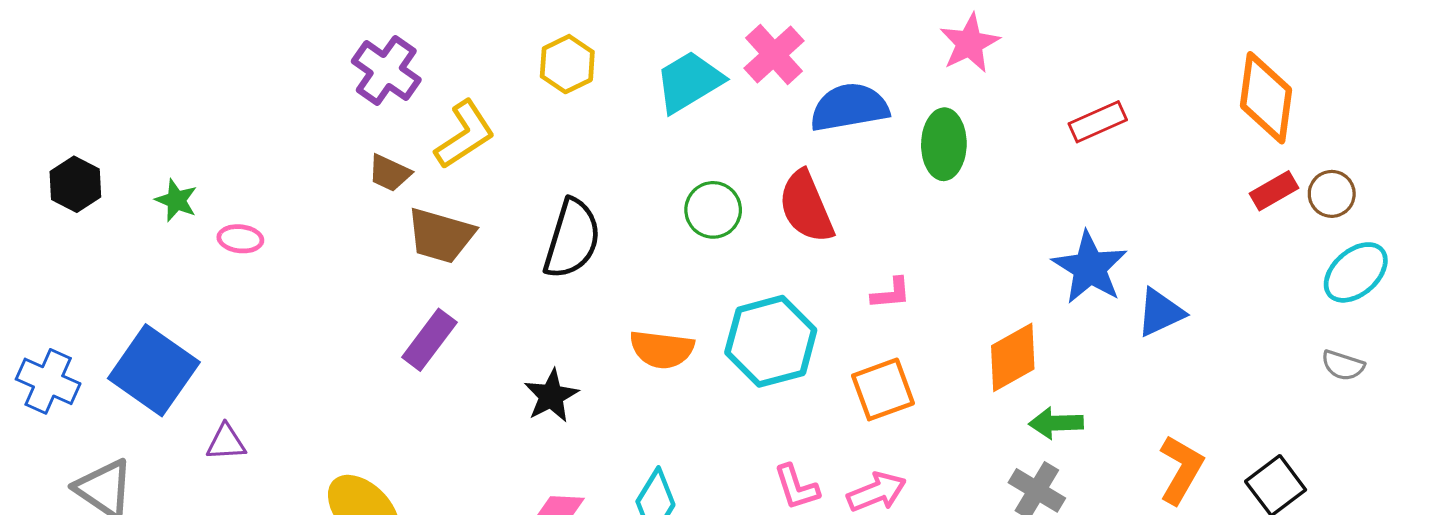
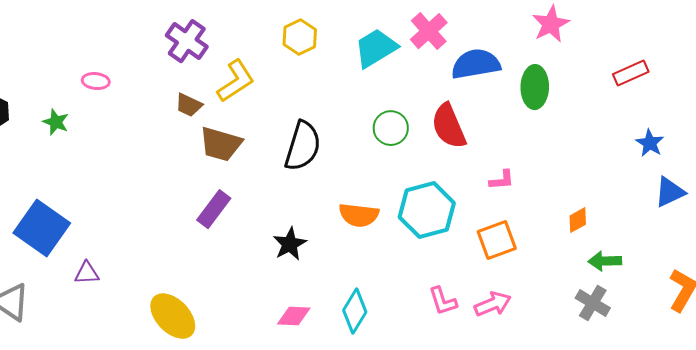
pink ellipse: (240, 239) -> (96, 81), moved
blue star: (1090, 268) -> (650, 143), moved, size x0.6
orange diamond: (1013, 357) -> (578, 220), size x0.6

